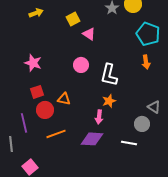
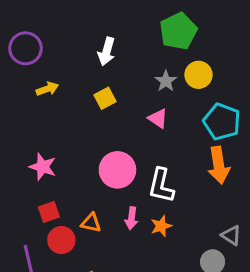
pink triangle: (89, 34) -> (158, 118), moved
orange arrow: (146, 62) -> (219, 165), size x1.6
pink circle: (81, 65) -> (117, 170), size x1.5
pink arrow: (99, 117) -> (131, 218), moved

